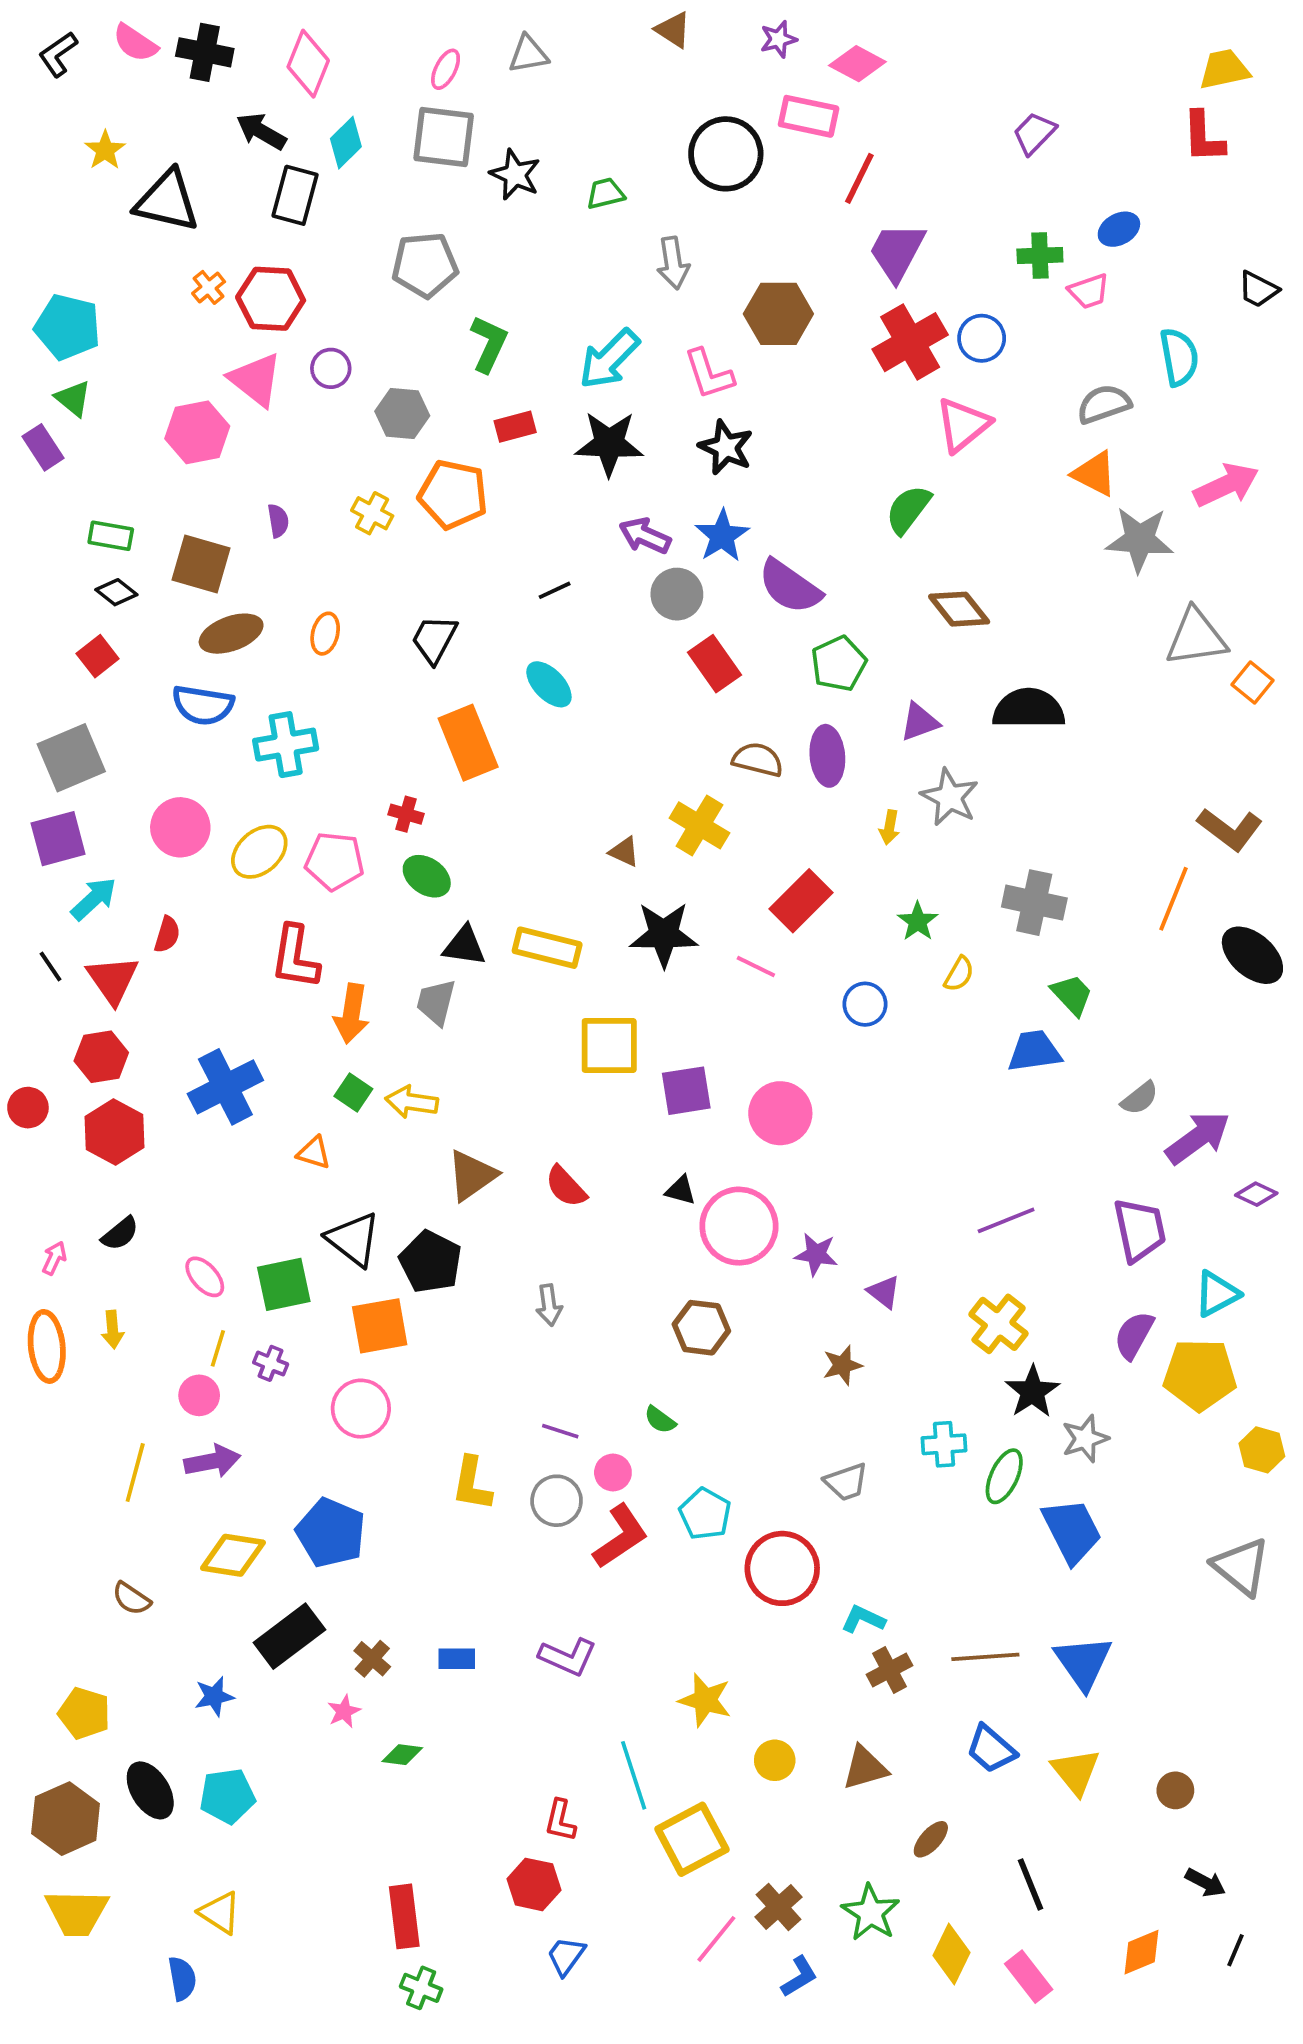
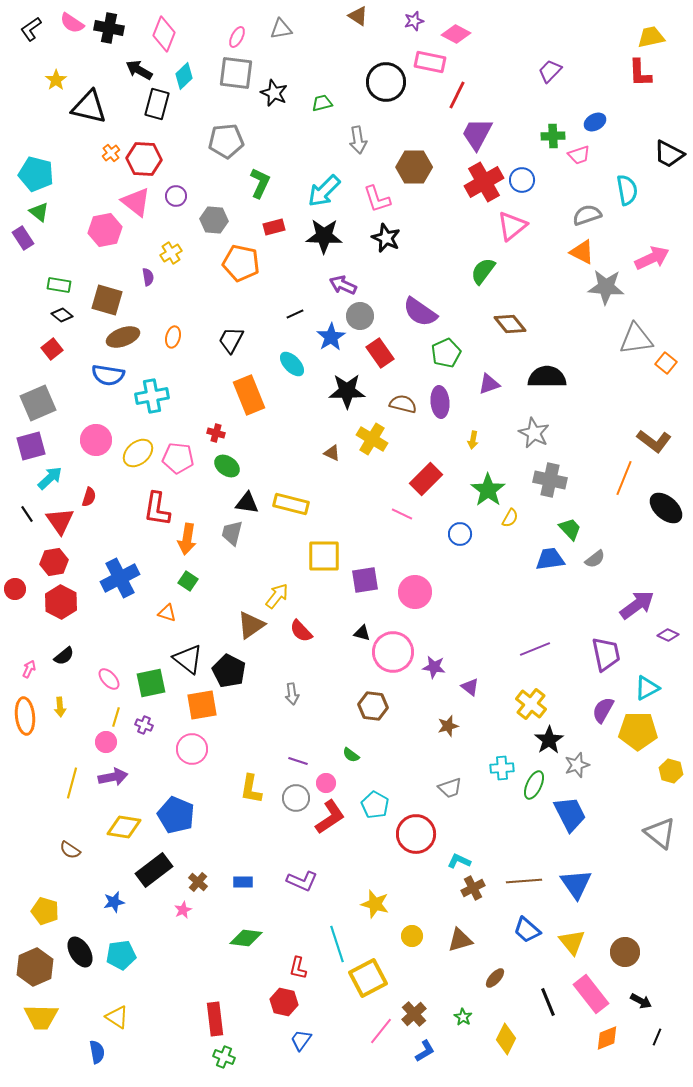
black trapezoid: (1258, 289) -> (669, 154), size x1.4
yellow cross: (372, 513) -> (171, 253), moved, turned 30
blue star: (722, 536) -> (331, 337), moved
gray star: (950, 797) -> (534, 433), moved
green star: (918, 921) -> (488, 490), size x1.6
black star: (664, 935) -> (347, 391), moved
gray semicircle: (1140, 1098) -> (595, 559), moved
yellow arrow: (412, 1102) -> (277, 596), moved, turned 120
green diamond: (402, 1755) -> (246, 938), moved, size x1.5
brown circle: (1175, 1790) -> (625, 952), size x1.5
green star: (871, 1913) -> (463, 1017), size x0.6
pink rectangle: (1029, 1977) -> (591, 994), moved, size x1.4

